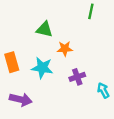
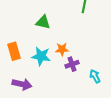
orange star: (65, 49) -> (62, 49), moved

